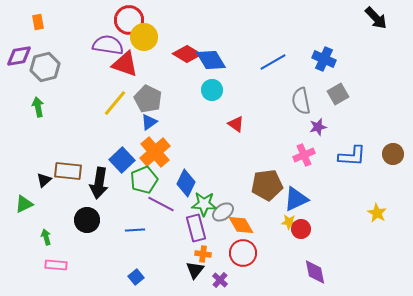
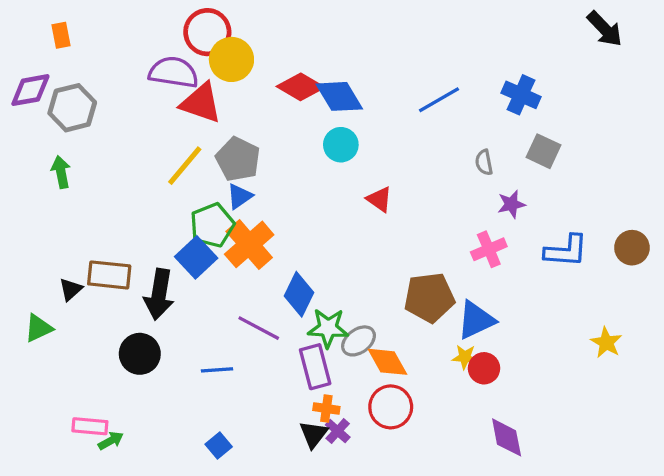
gray square: (338, 94) -> (544, 151), turned -35
gray semicircle: (301, 101) -> (484, 162), size x0.6
green pentagon: (144, 180) -> (212, 225), moved
green arrow: (46, 237) -> (111, 441), moved, turned 77
purple cross: (220, 280) -> (338, 431), moved

